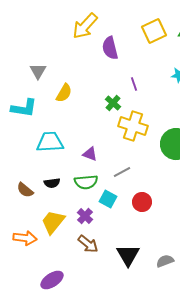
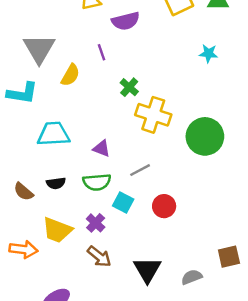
purple semicircle: (110, 48) -> (126, 21), turned -90
gray triangle: (38, 71) -> (39, 49), size x1.6
purple line: (134, 84) -> (102, 52), moved
yellow trapezoid: (53, 222) -> (57, 230), turned -108

